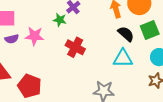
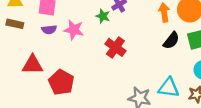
black semicircle: (126, 34) -> (171, 40), turned 78
cyan triangle: (123, 58) -> (169, 88), moved

